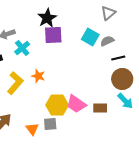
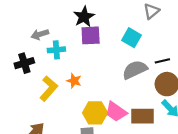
gray semicircle: (107, 41) -> (135, 70), moved, size x1.6
cyan cross: (22, 48) -> (56, 50), turned 35
brown rectangle: (100, 108) -> (143, 116), size x1.5

